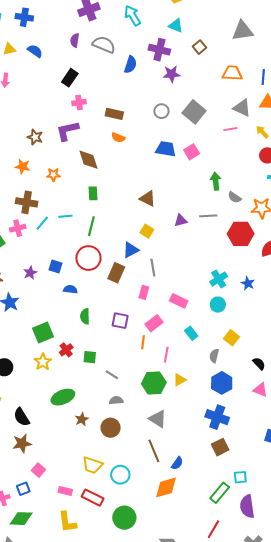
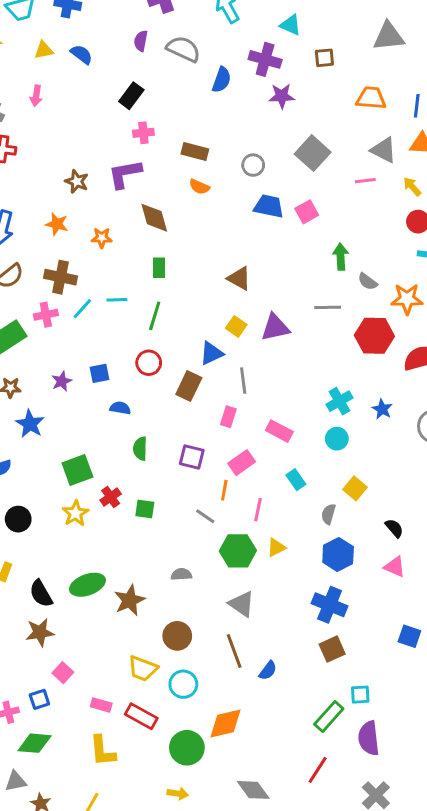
brown square: (200, 47) -> (324, 58), turned 32
gray circle: (161, 111) -> (253, 165), moved
purple triangle: (181, 220) -> (275, 327), moved, size x1.5
red circle: (88, 258) -> (149, 363), size x0.7
blue square: (55, 267) -> (99, 373), turned -32
gray line: (112, 375) -> (205, 516), moved
green ellipse: (63, 397) -> (87, 585), moved
brown star: (82, 419) -> (130, 600), size x1.5
brown circle: (111, 428) -> (177, 636), moved
orange diamond: (166, 487) -> (226, 724), moved

